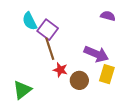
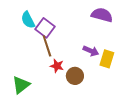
purple semicircle: (108, 16) -> (102, 15), size x1.5
purple arrow: (96, 54) -> (91, 51), size x0.7
yellow rectangle: (107, 74) -> (107, 59), moved

